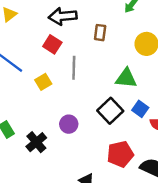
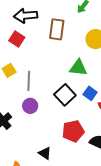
brown rectangle: (100, 33) -> (57, 29), size x1.5
gray line: (74, 68) -> (29, 81), moved

